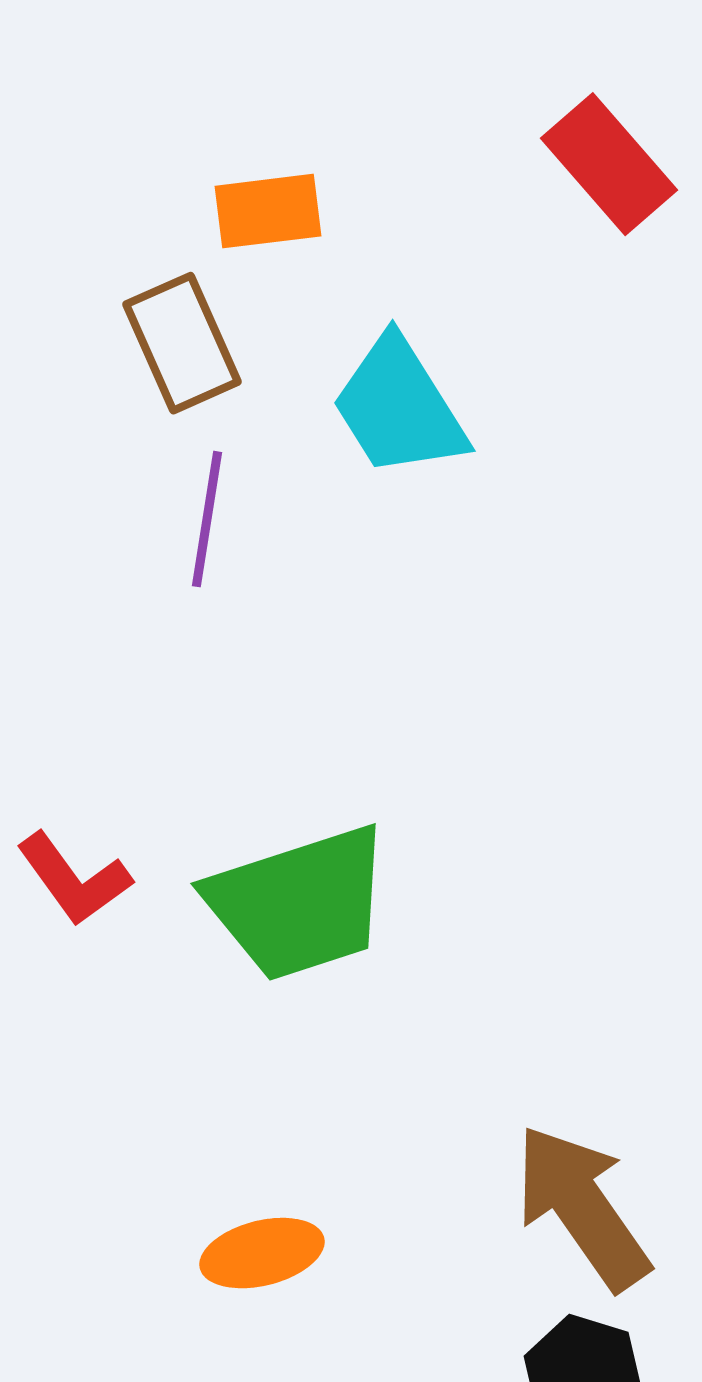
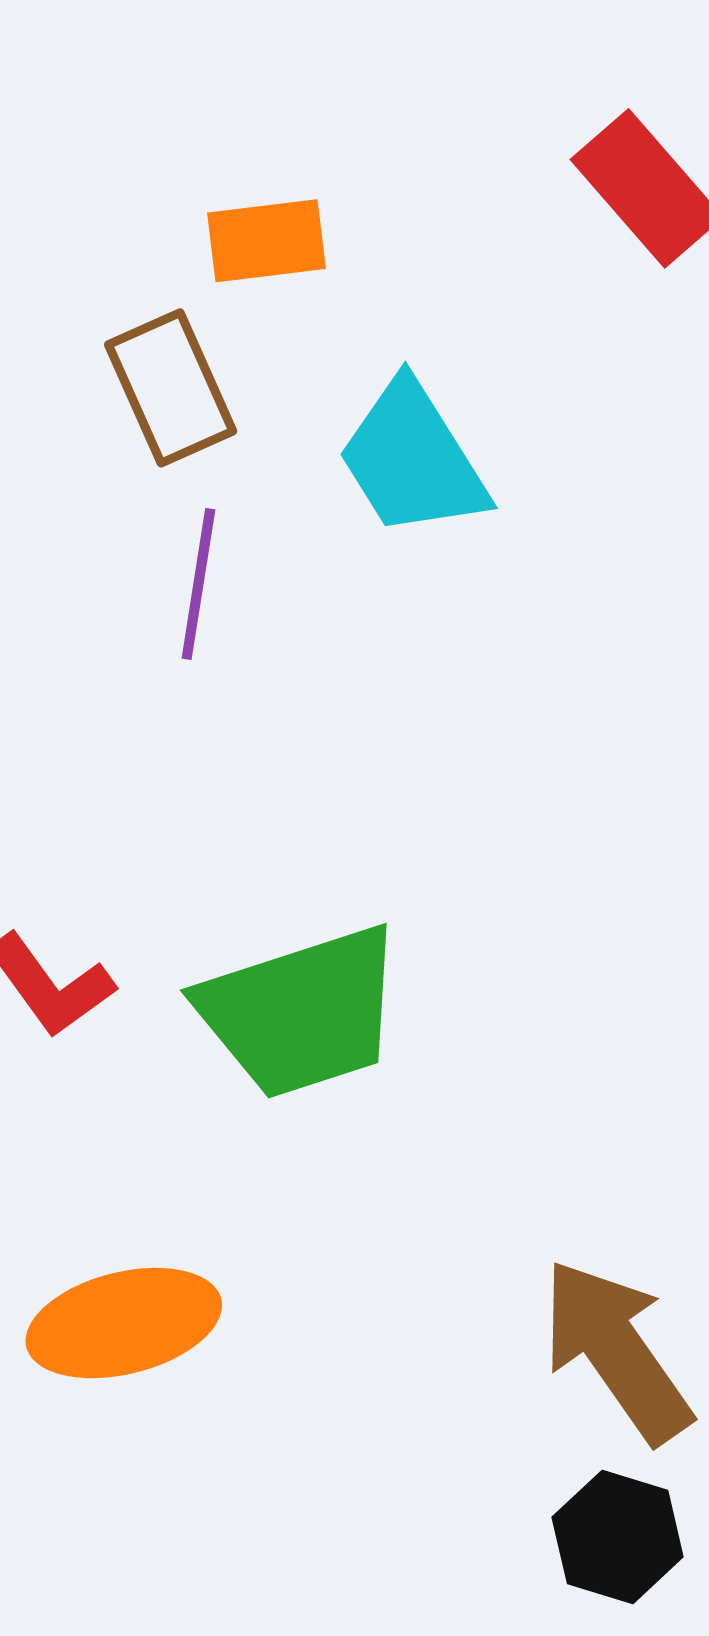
orange ellipse: (262, 1253) -> (124, 1323), moved, size x1.4

